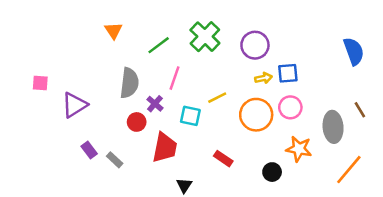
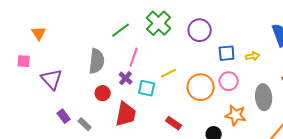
orange triangle: (113, 31) -> (39, 33), moved
yellow arrow: (263, 78) -> (253, 56), moved
purple cross: (155, 104) -> (126, 78), moved
purple triangle: (74, 105) -> (52, 79), turned -40

